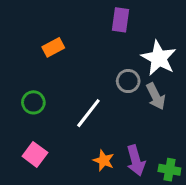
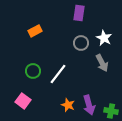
white star: (159, 58) -> (104, 38), size x0.7
gray circle: (128, 81) -> (81, 43), moved
green circle: (33, 102) -> (33, 71), moved

